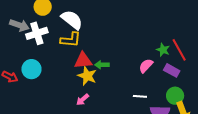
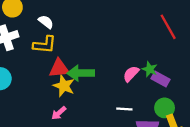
white semicircle: (72, 20) -> (46, 22), size x0.6
green star: (163, 50) -> (150, 69), moved
red line: (179, 50) -> (168, 27), moved
green arrow: (102, 65) -> (81, 73), size x1.6

